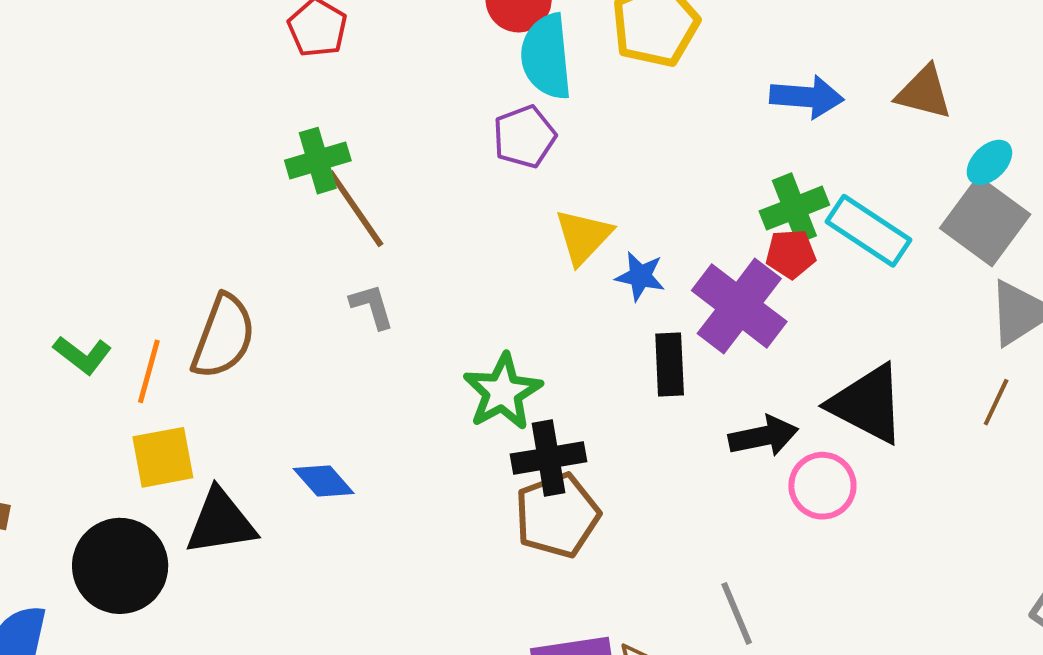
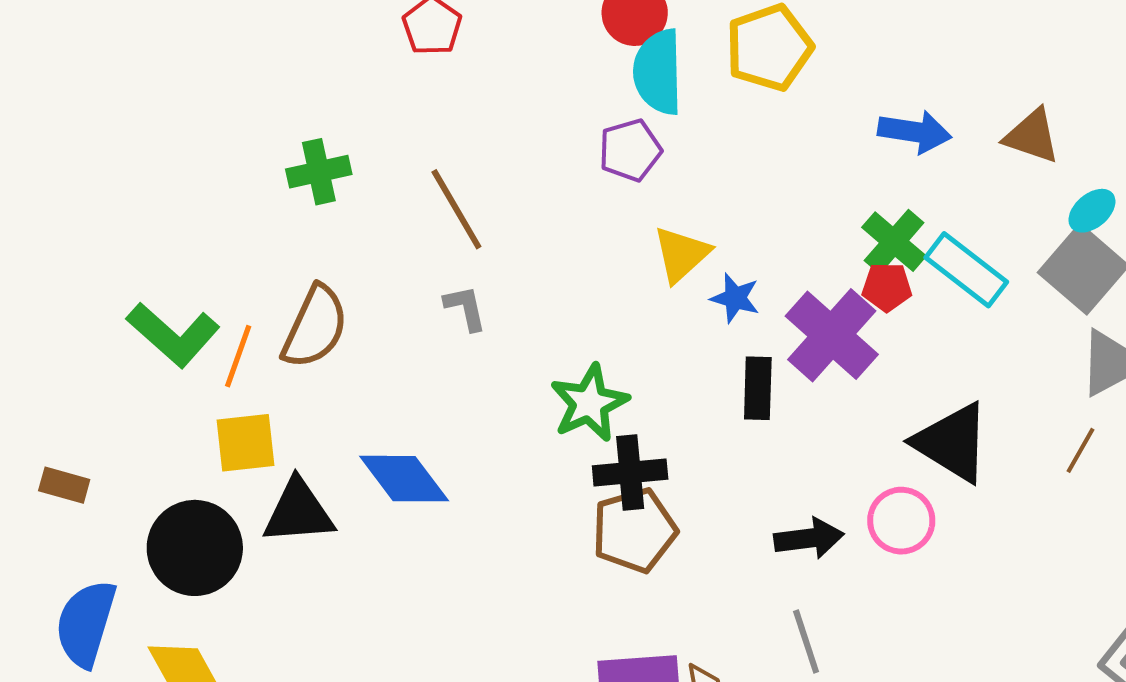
green cross: (318, 161) -> (319, 172), moved
green cross: (794, 208) -> (894, 242), turned -32
green L-shape: (83, 355) -> (173, 335), size x1.6
black arrow: (763, 436) -> (809, 538), moved
blue diamond: (324, 481) -> (404, 479), size x1.5

